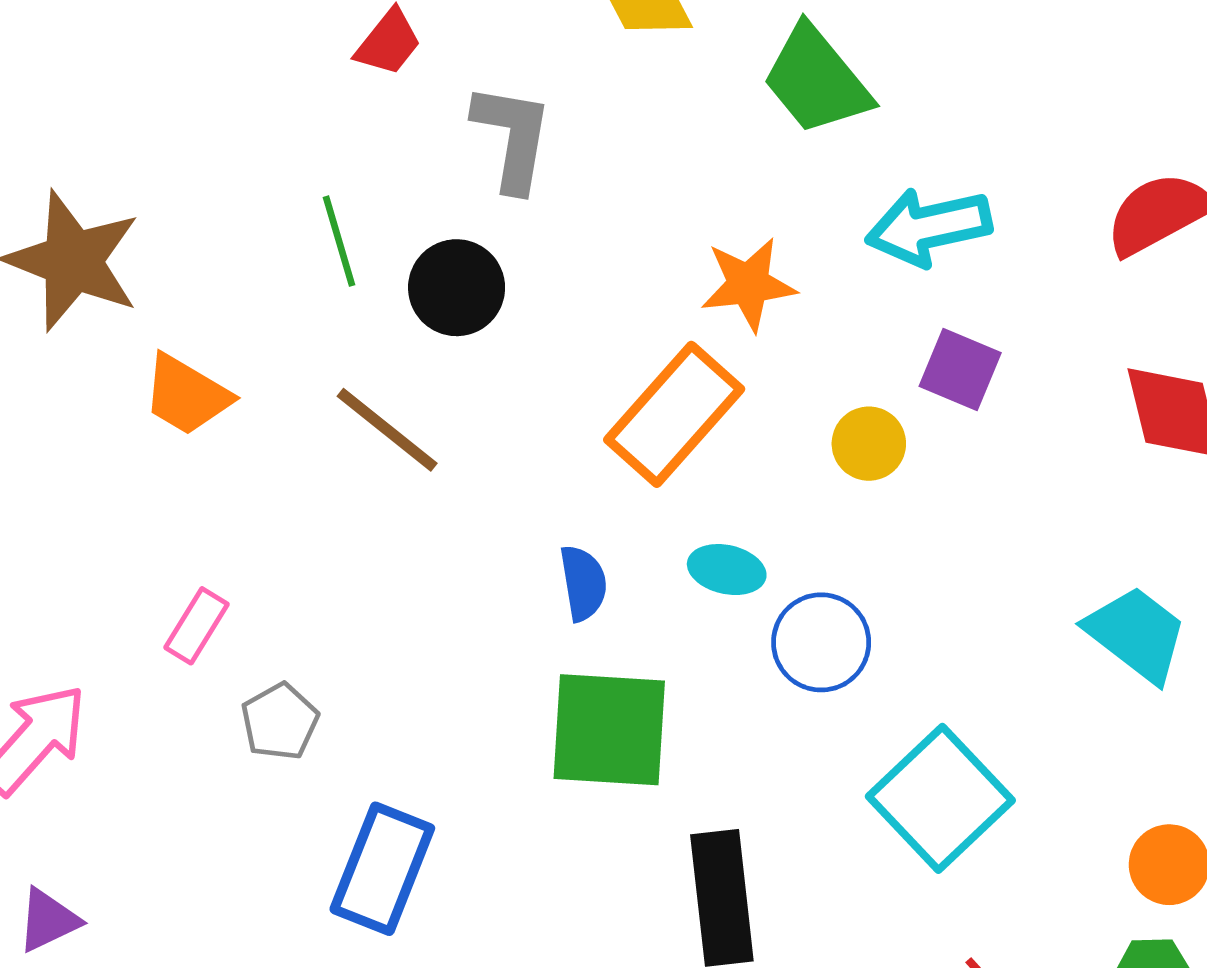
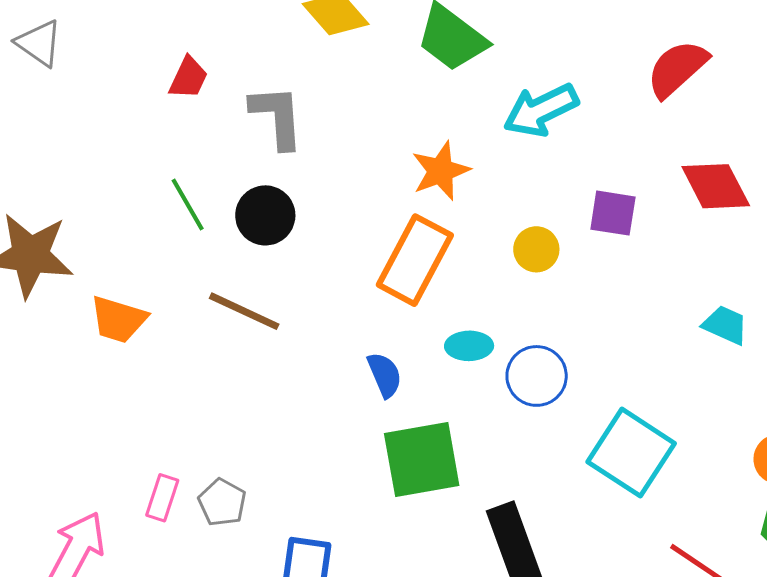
purple square: (960, 370) -> (613, 213), moved
pink rectangle: (197, 626) -> (162, 498), moved
cyan trapezoid: (1136, 634) -> (725, 325), size x0.7

